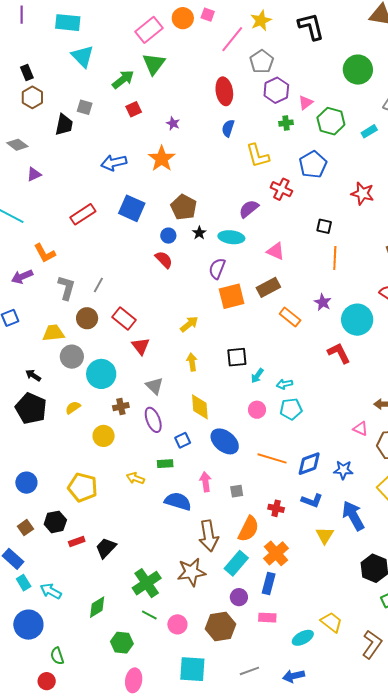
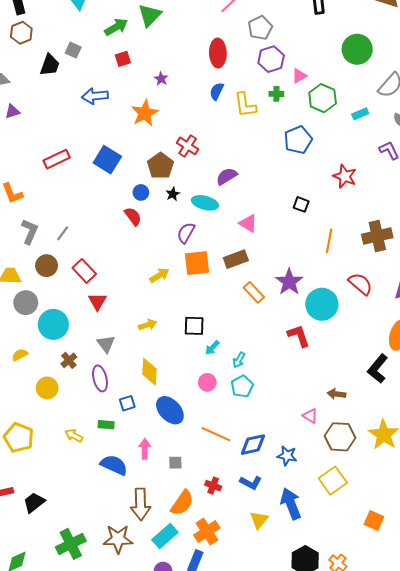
yellow L-shape: (258, 156) -> (245, 105), moved
blue arrow: (114, 163) -> (95, 96), moved
red cross: (281, 189) -> (188, 146), moved
orange line: (335, 258) -> (329, 241), moved
purple star: (323, 302) -> (289, 282), size x1.5
yellow arrow: (189, 324) -> (159, 275), moved
yellow arrow: (192, 362) -> (148, 325), turned 72
cyan arrow: (284, 384) -> (239, 360), turned -56
brown cross: (121, 407) -> (69, 360), turned -35
cyan pentagon: (291, 409) -> (242, 386), turned -30

